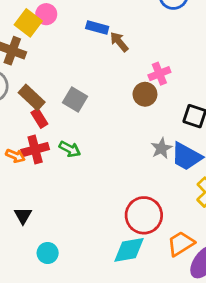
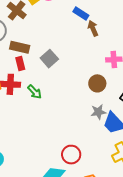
brown circle: (145, 94) -> (97, 83), moved
brown rectangle: (32, 97) -> (20, 47), turned -48
red circle: (144, 215) -> (71, 155), size x0.7

